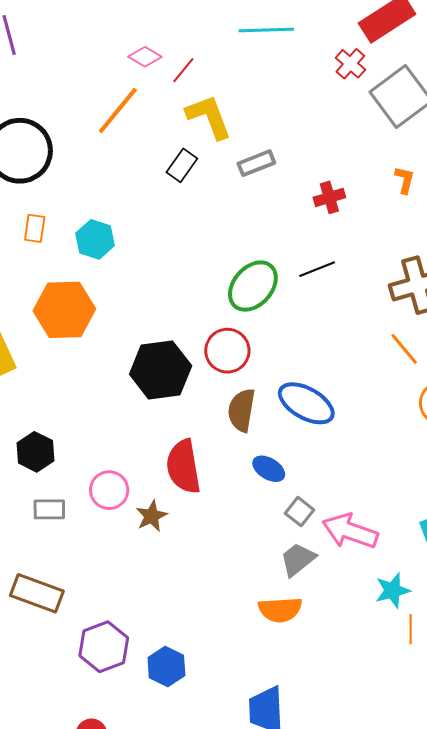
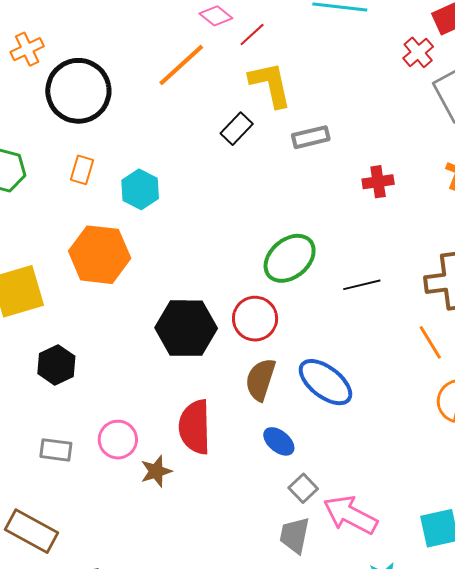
black line: (317, 269) -> (362, 285), moved
black hexagon: (35, 452) -> (56, 365), moved
gray trapezoid: (298, 559) -> (295, 535), turned -48

